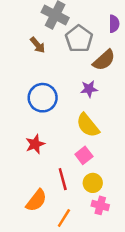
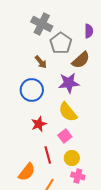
brown arrow: (38, 45) -> (41, 62), moved
purple star: (89, 89) -> (69, 83), size x1.5
red star: (35, 144) -> (39, 124), moved

